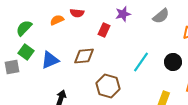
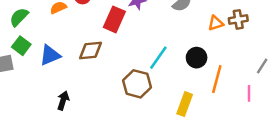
red rectangle: (104, 30) -> (114, 19), size x1.5
brown hexagon: (108, 86) -> (137, 84), moved

